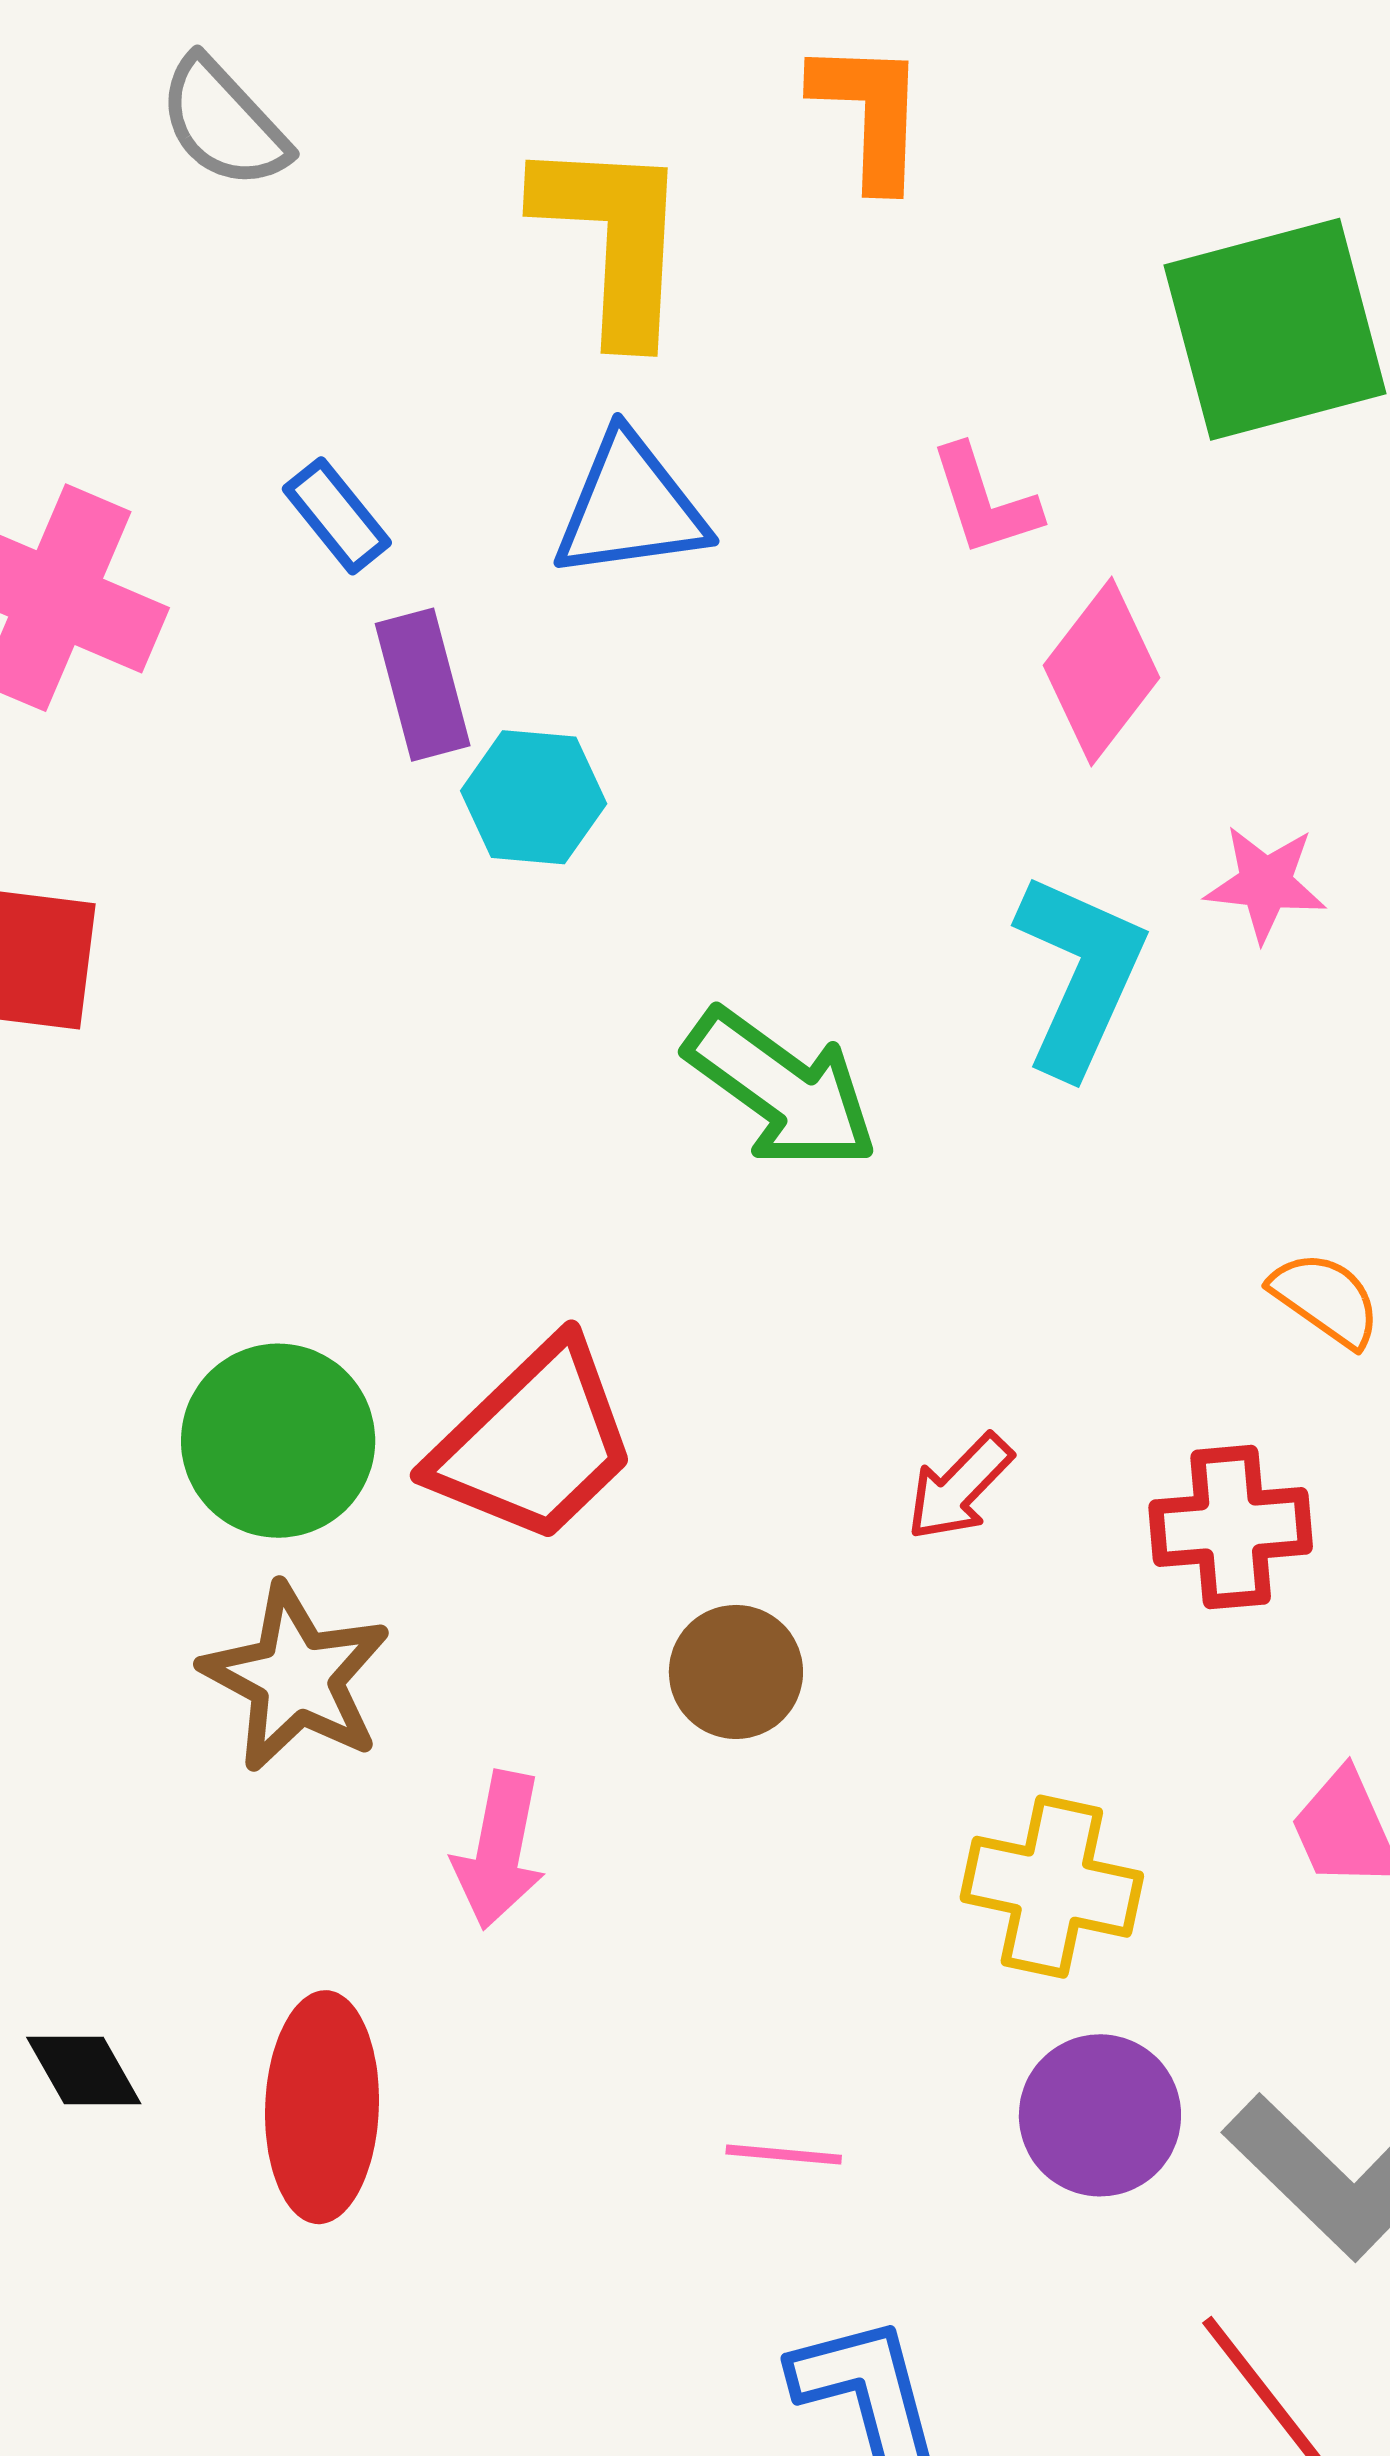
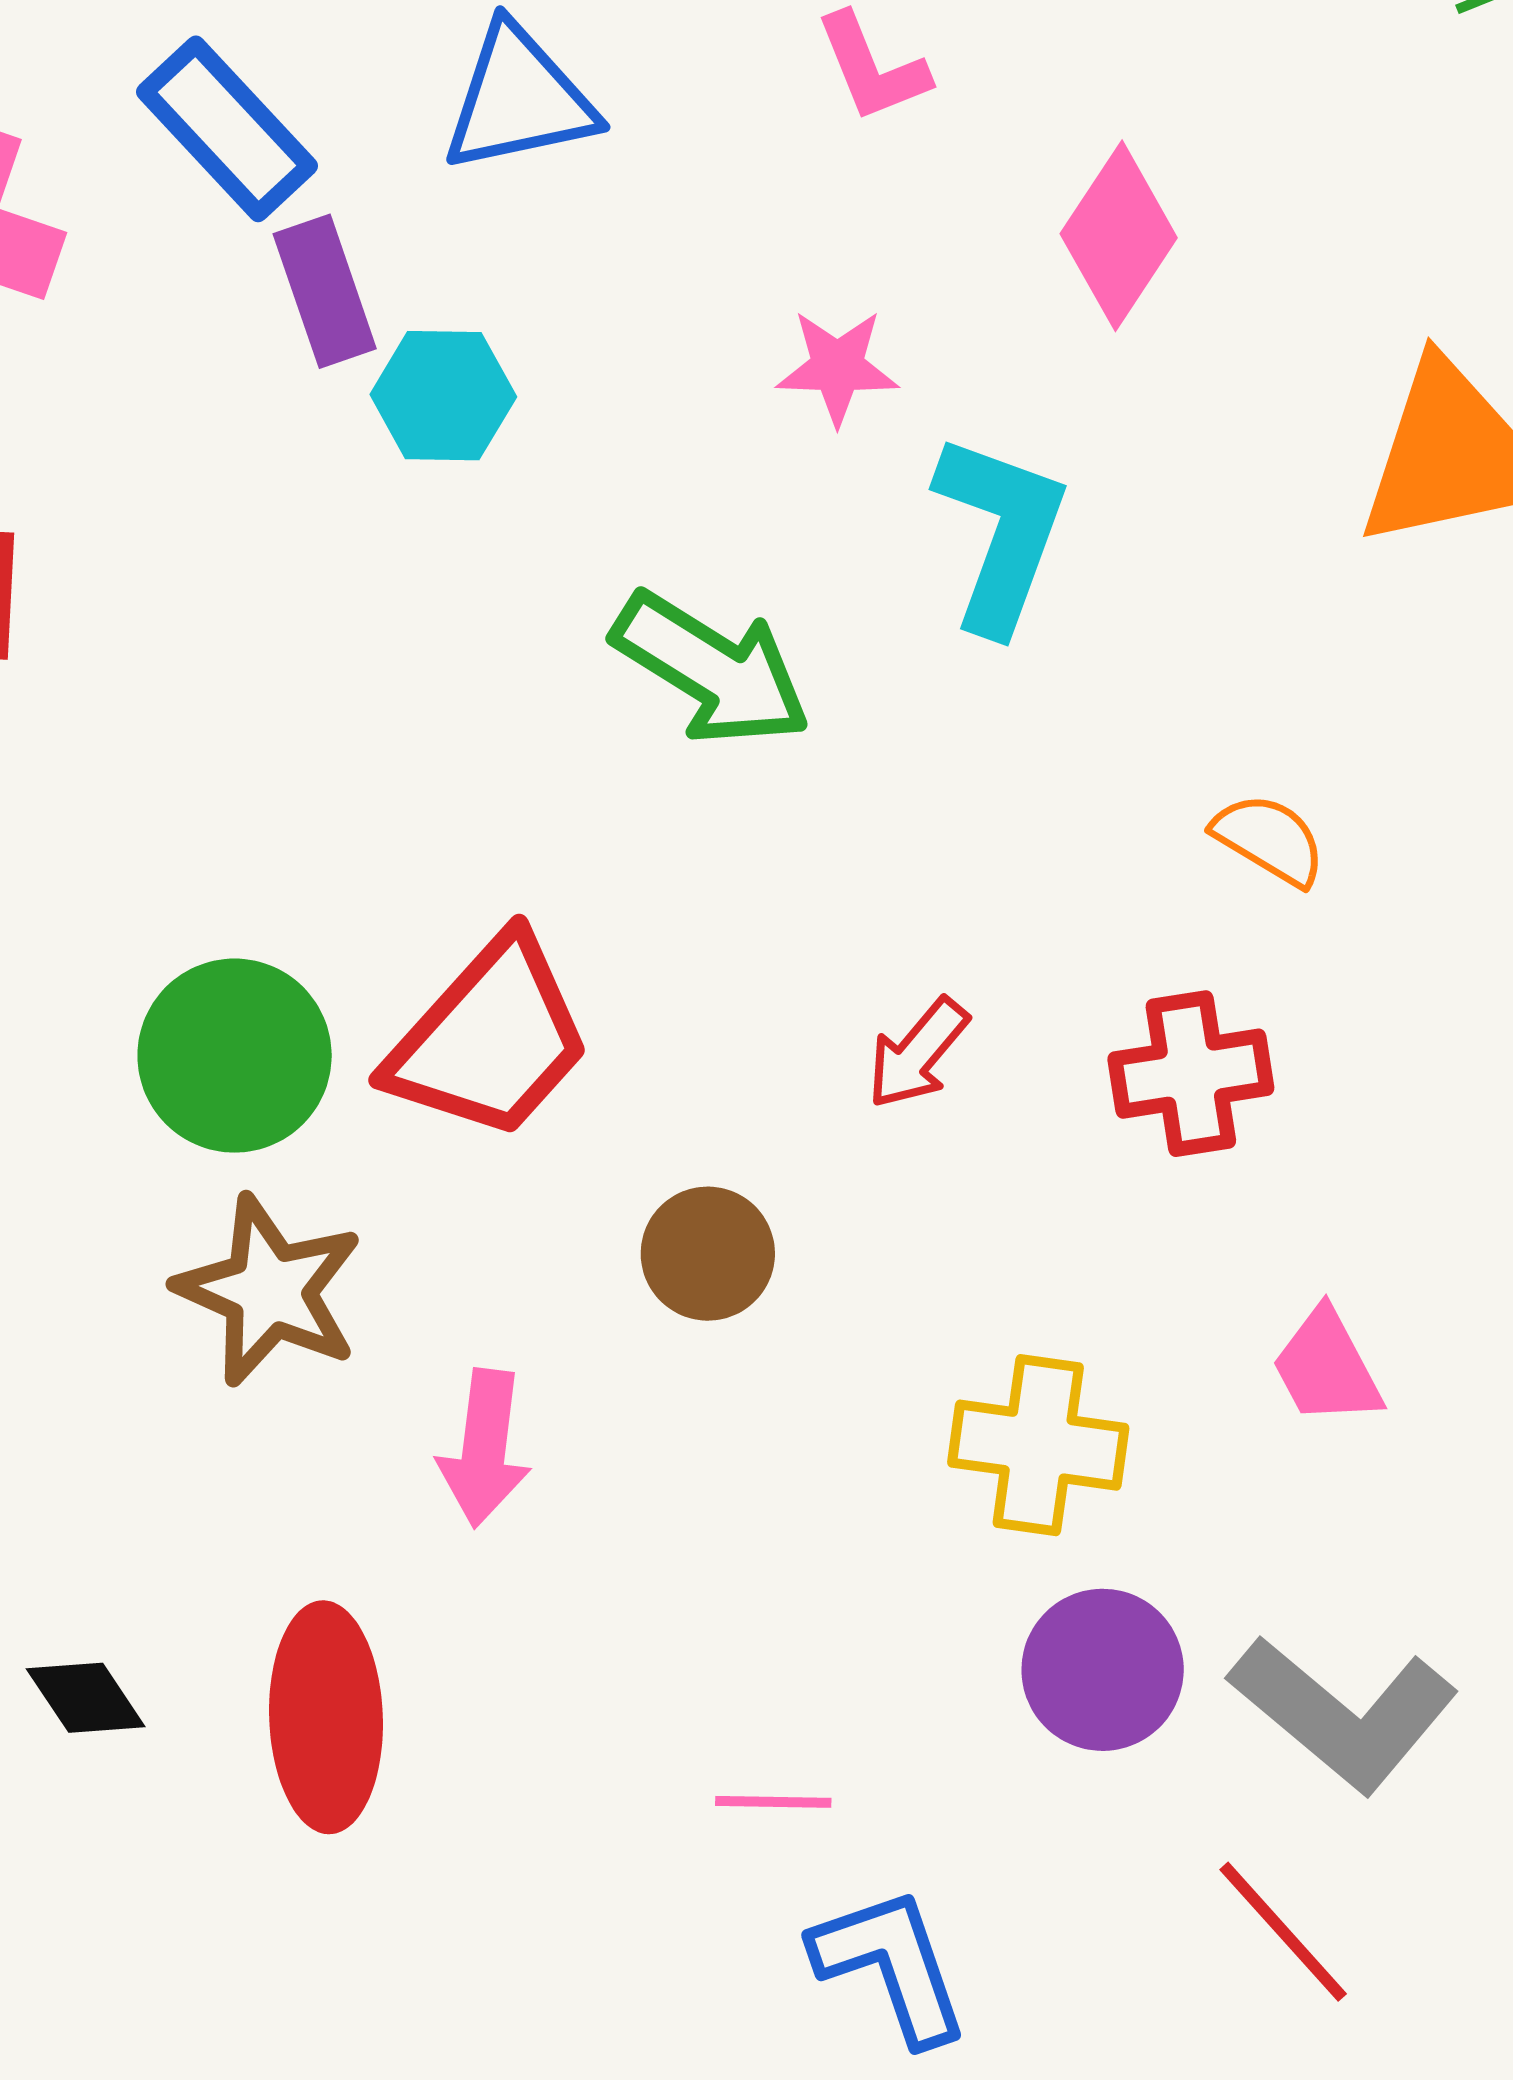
blue rectangle: (337, 516) -> (227, 129), size x1.6
pink diamond: (1101, 671) -> (1119, 236), moved
pink star: (1266, 883) -> (837, 367), moved
pink line: (784, 2155) -> (773, 1802), moved

